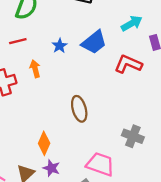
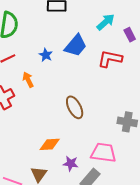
orange diamond: (44, 143) -> (50, 144), turned 75
purple star: (51, 168) -> (71, 164), moved

